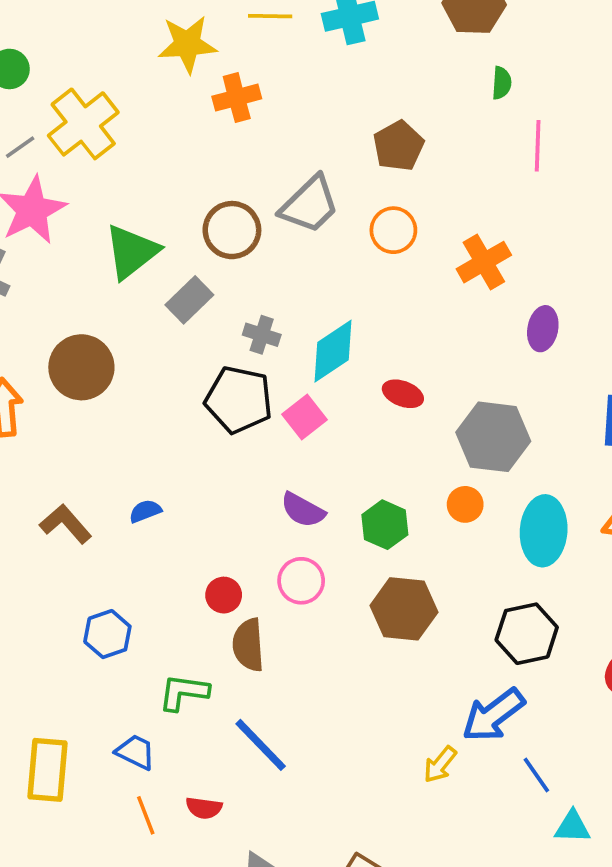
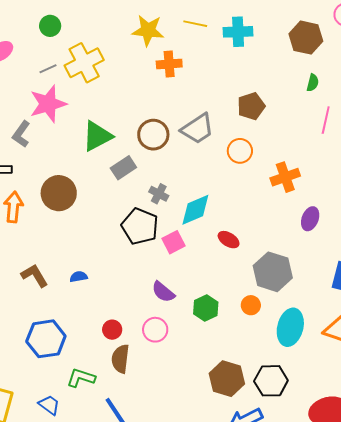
brown hexagon: (404, 609) -> (227, 379), moved
blue hexagon: (107, 634) -> (46, 339), size x1.5

